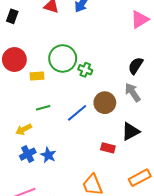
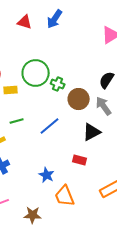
brown circle: (105, 103) -> (79, 99), moved
black triangle: (130, 131) -> (92, 132), moved
blue star: (48, 155) -> (47, 175), moved

